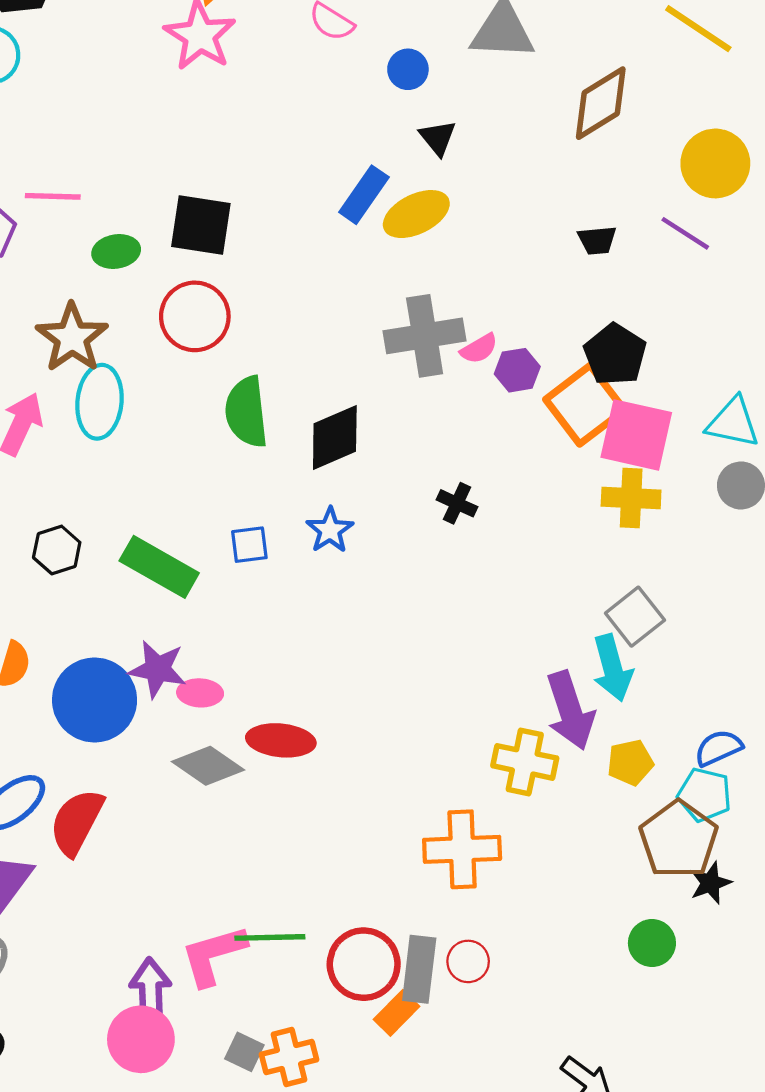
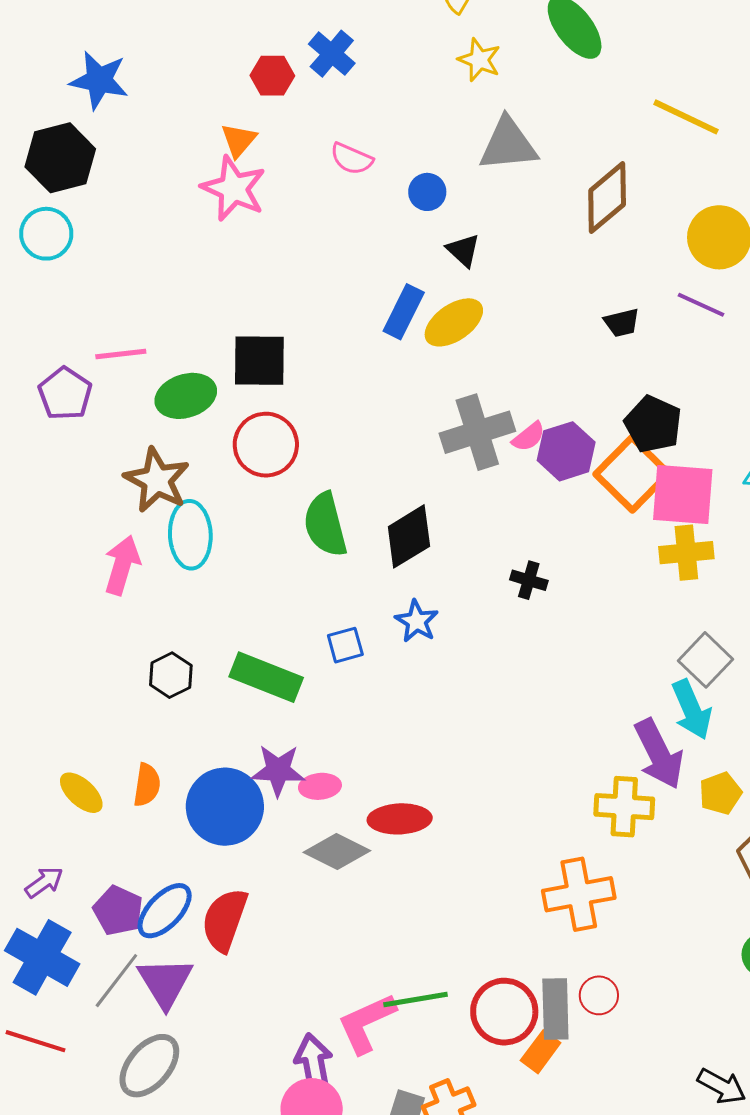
green ellipse: (116, 252) -> (186, 396), size x1.4
purple hexagon: (517, 370) -> (566, 451), size x1.4

